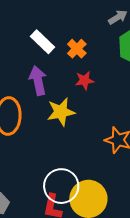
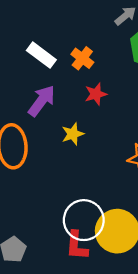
purple arrow: (38, 80) -> (42, 101), turned 56
yellow star: (61, 112) -> (73, 134), size x0.7

